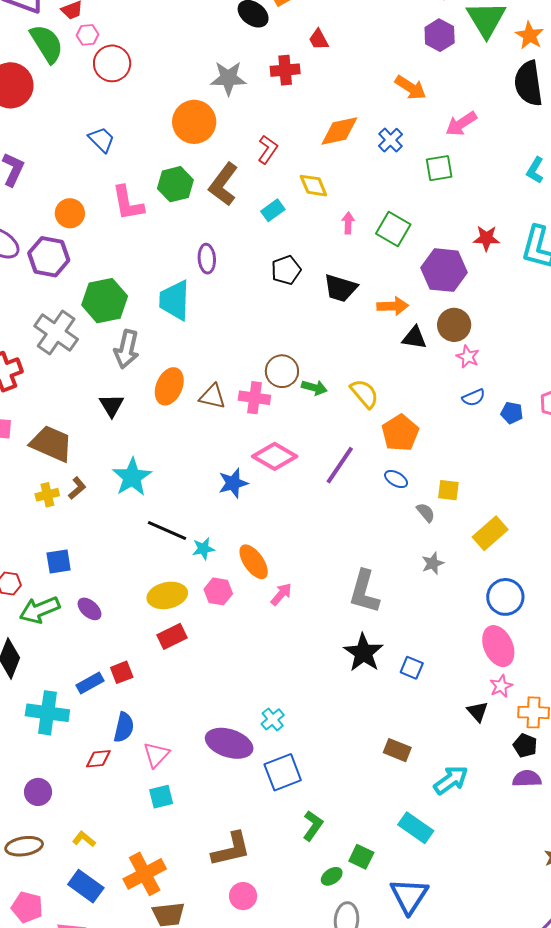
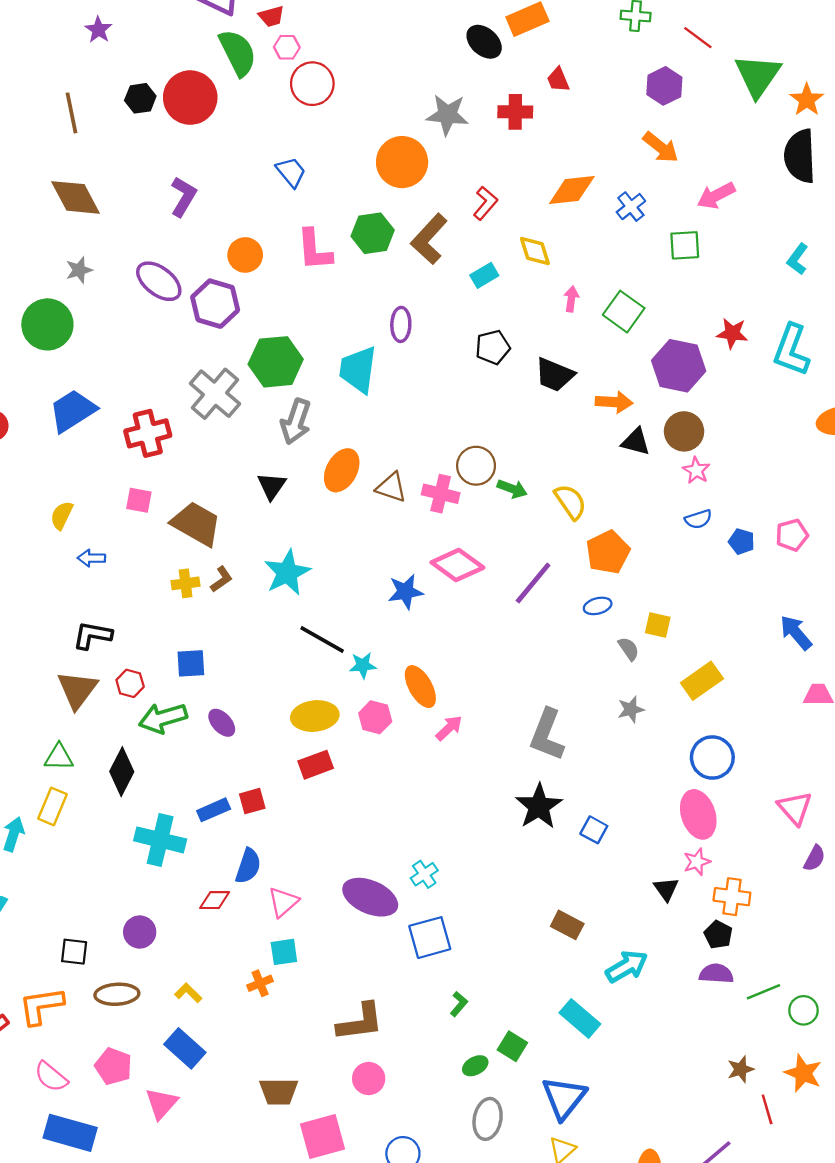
purple hexagon: (440, 35) -> (664, 86), moved
blue ellipse: (396, 479) -> (598, 606), turned -50
green L-shape: (313, 826) -> (459, 1004), size x0.7
orange cross: (145, 874) -> (260, 983), moved, size x0.5

